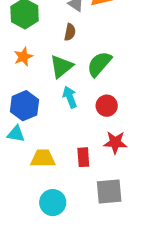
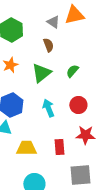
brown semicircle: (70, 32) -> (48, 45), turned -32
green semicircle: (99, 64) -> (72, 71), size x0.6
cyan arrow: (70, 97) -> (48, 108), moved

